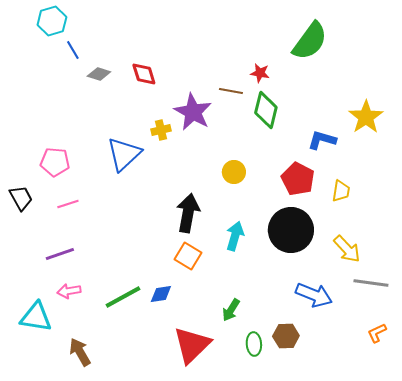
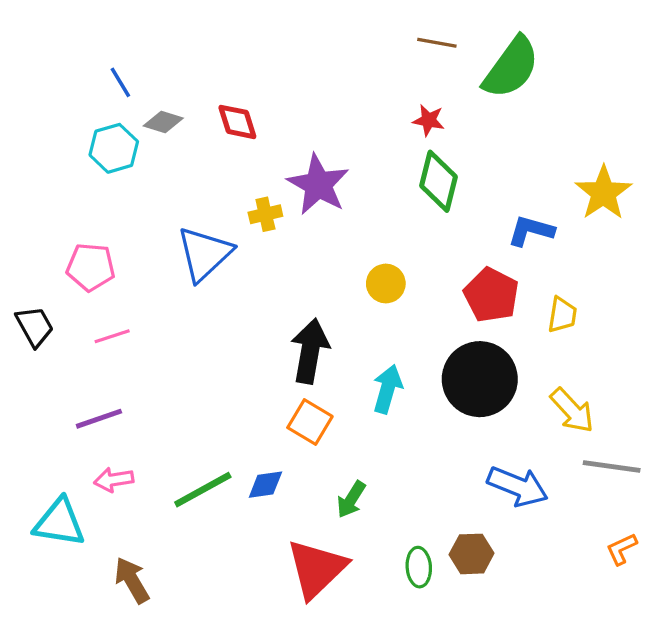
cyan hexagon: (52, 21) -> (114, 148), moved
brown line: (231, 91) -> (437, 43), moved
green arrow: (231, 310) -> (351, 499), moved

